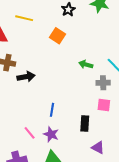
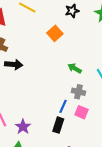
gray cross: (103, 83) -> (78, 92), moved
blue line: (52, 110) -> (63, 106), moved

